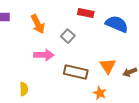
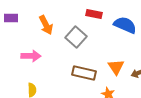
gray square: (68, 36) -> (76, 37), size x1.5
pink arrow: (44, 55) -> (31, 56), moved

